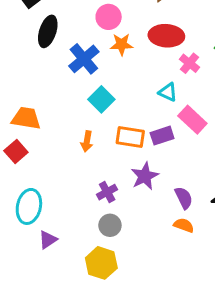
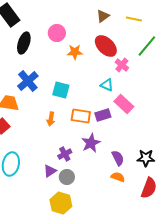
pink circle: (109, 17) -> (57, 33), moved
red ellipse: (166, 36) -> (106, 46), turned 40
blue cross: (84, 59) -> (28, 81), moved
cyan square: (101, 99) -> (61, 90), turned -30
purple triangle: (48, 240) -> (50, 171), moved

